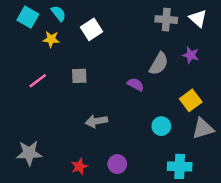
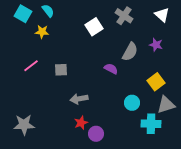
gray cross: (166, 20) -> (124, 16), moved, turned 30
white square: (92, 29) -> (94, 27), moved
gray square: (79, 76) -> (61, 70), moved
red star: (79, 166) -> (81, 123), moved
cyan cross: (180, 166) -> (151, 124), moved

